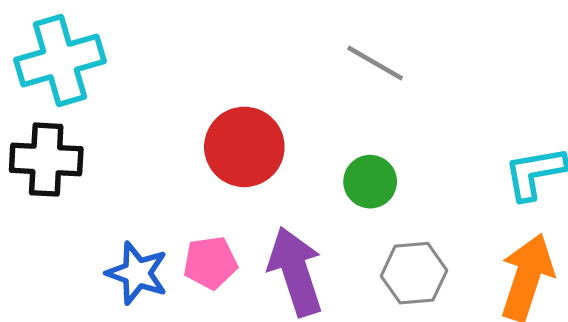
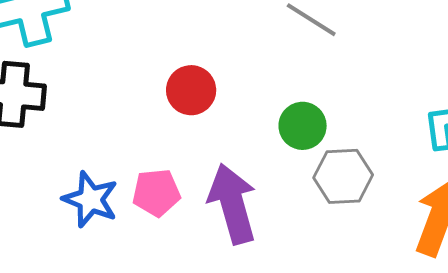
red circle: (244, 147) -> (191, 90), size x0.7
gray hexagon: (414, 273) -> (343, 176), moved

